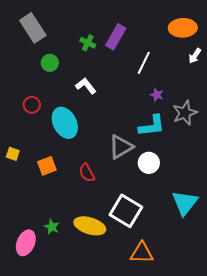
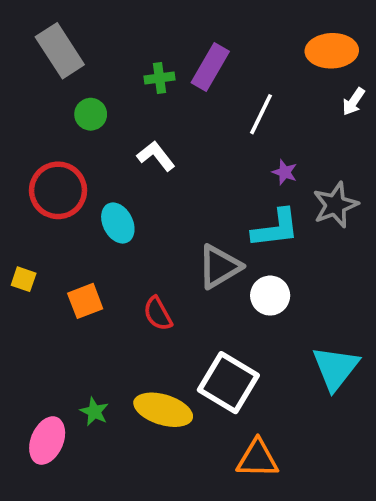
green cross: (88, 43) -> (160, 78), turned -35
red circle: (32, 105) -> (58, 190), size x1.8
cyan ellipse: (65, 123) -> (118, 223), size x0.7

